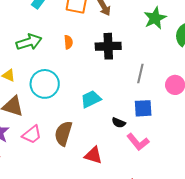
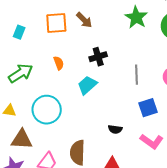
black cross: (108, 46) -> (98, 57), size x0.7
cyan trapezoid: (91, 99) -> (87, 85), moved
black semicircle: (119, 123) -> (115, 129), moved

